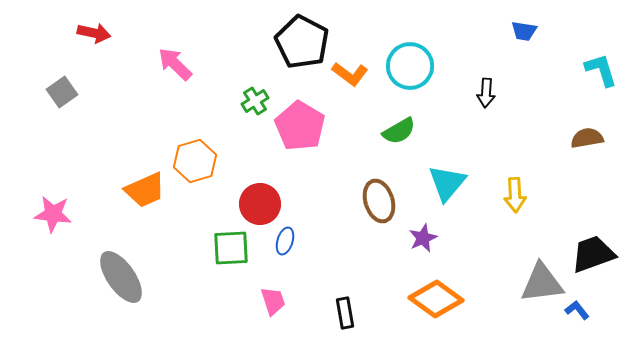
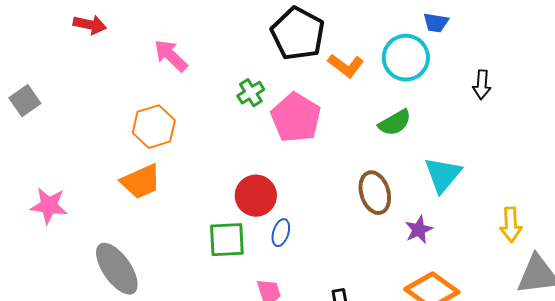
blue trapezoid: (524, 31) -> (436, 23), moved
gray square: (62, 92) -> (25, 101), moved
orange hexagon: (195, 161) -> (154, 127), moved
yellow arrow: (515, 195) -> (511, 225), moved

